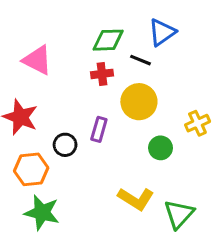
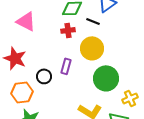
yellow cross: (197, 123) -> (130, 98), moved
green circle: (161, 148) -> (106, 78), size x1.6

